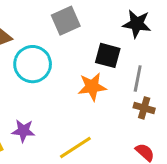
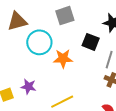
orange star: (92, 87) -> (63, 59), moved

